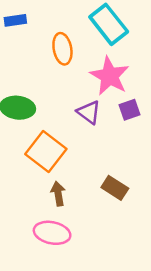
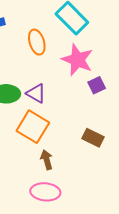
purple triangle: (89, 112) -> (36, 93), moved
brown rectangle: (115, 188) -> (93, 138), moved

